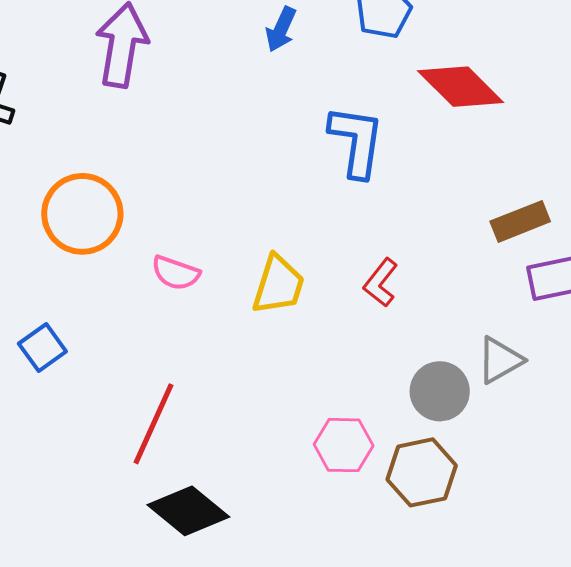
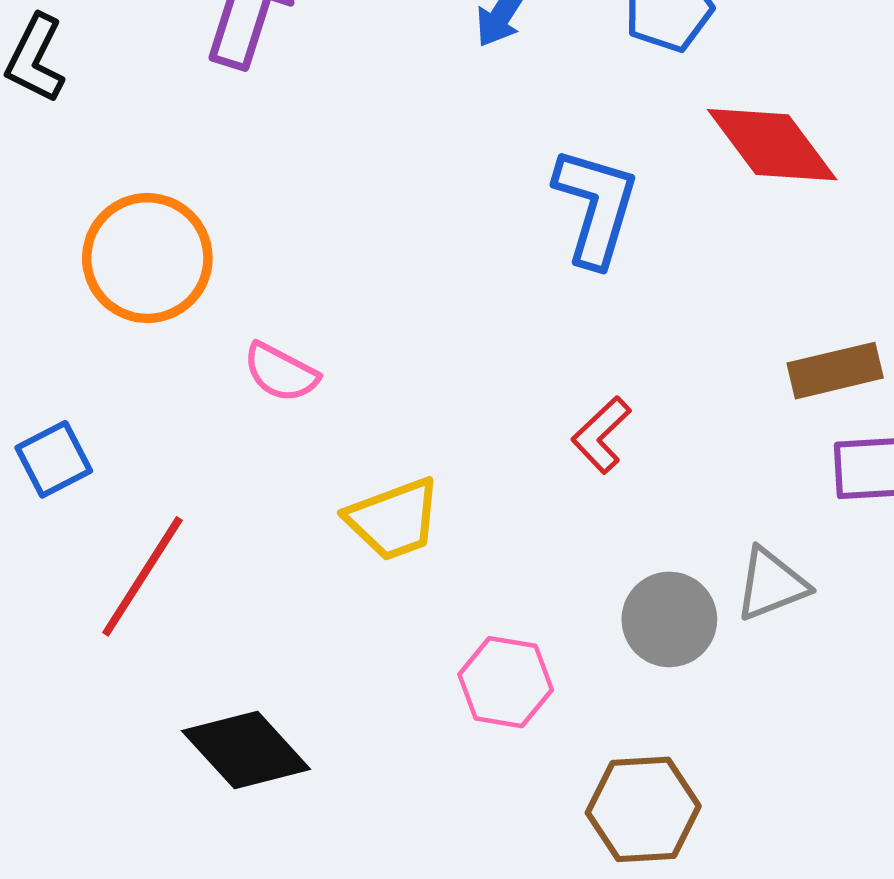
yellow trapezoid: (278, 285) -> (394, 519), moved, turned 44
red line: (154, 424) -> (142, 576), moved
brown hexagon: (422, 472) -> (643, 809), moved

